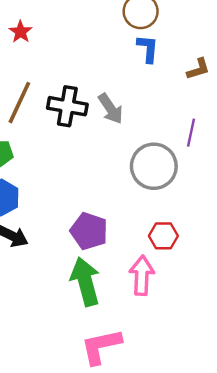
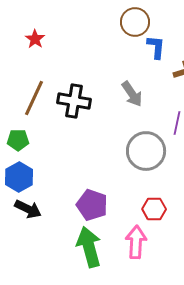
blue L-shape: (148, 49) -> (156, 47), moved
gray arrow: (111, 109) -> (132, 94), moved

